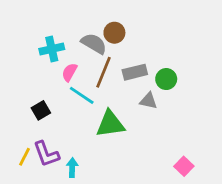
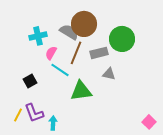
brown circle: (114, 33) -> (84, 24), size x1.6
green circle: (166, 79) -> (122, 39), moved, size x1.6
pink square: (184, 166) -> (149, 122), moved

